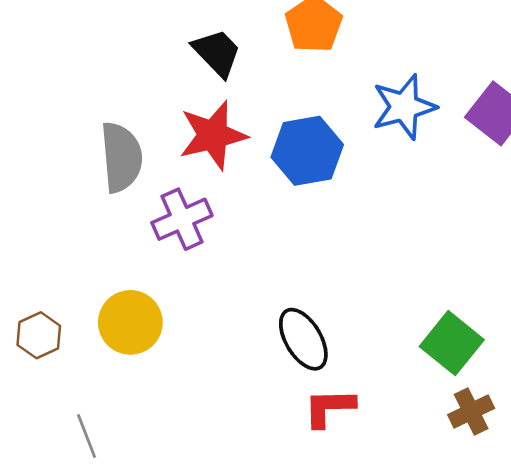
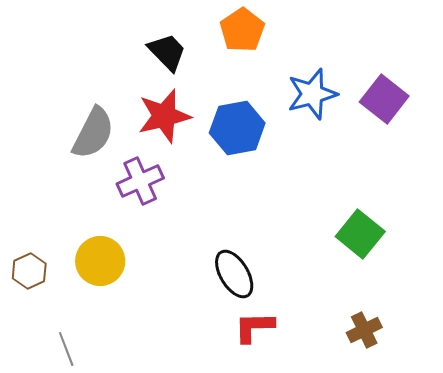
gray semicircle: (121, 157) -> (93, 133), turned 32
green square: (452, 343) -> (360, 234), moved

